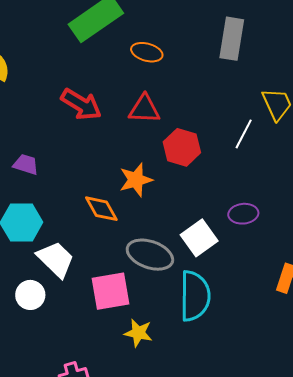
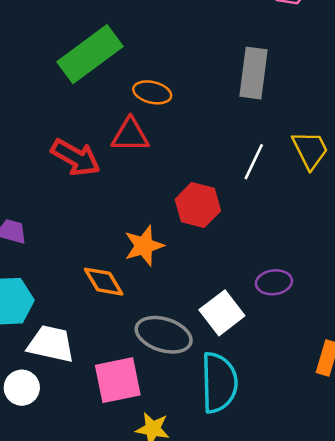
red triangle: (144, 109) -> (130, 135), moved
white line: (244, 134) -> (254, 162), moved
white trapezoid: (56, 259) -> (51, 344), turned -30

